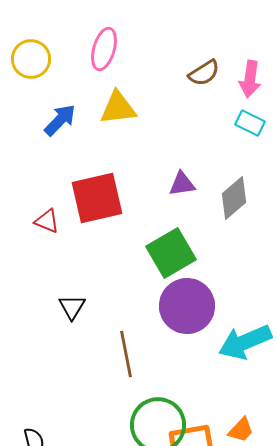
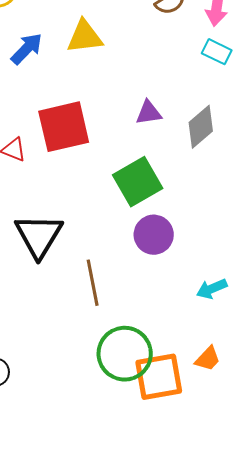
purple circle: (187, 306) -> (154, 235), size x0.7
black triangle: (72, 307) -> (39, 236), size x1.8
cyan arrow: (245, 342) -> (212, 289), moved, size x0.6

